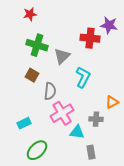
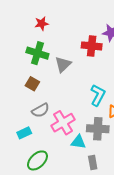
red star: (30, 14) -> (42, 24), moved
cyan L-shape: (83, 77) -> (98, 95), moved
gray semicircle: (50, 91) -> (41, 110), moved, turned 54
gray cross: (96, 119) -> (98, 129), size x1.5

